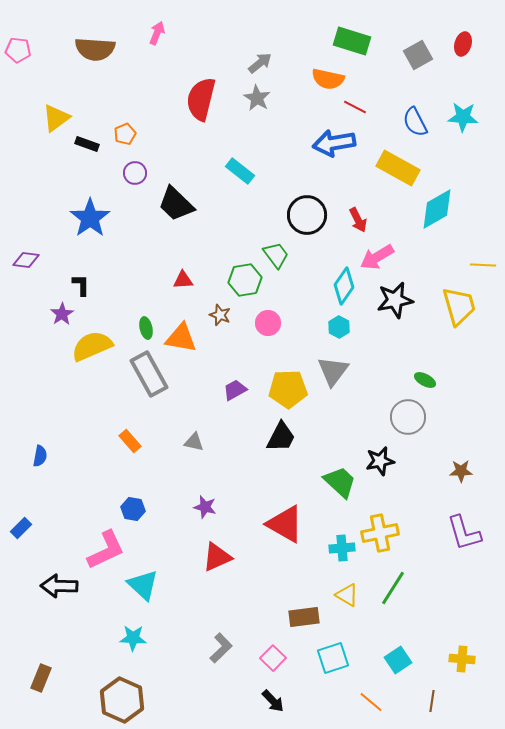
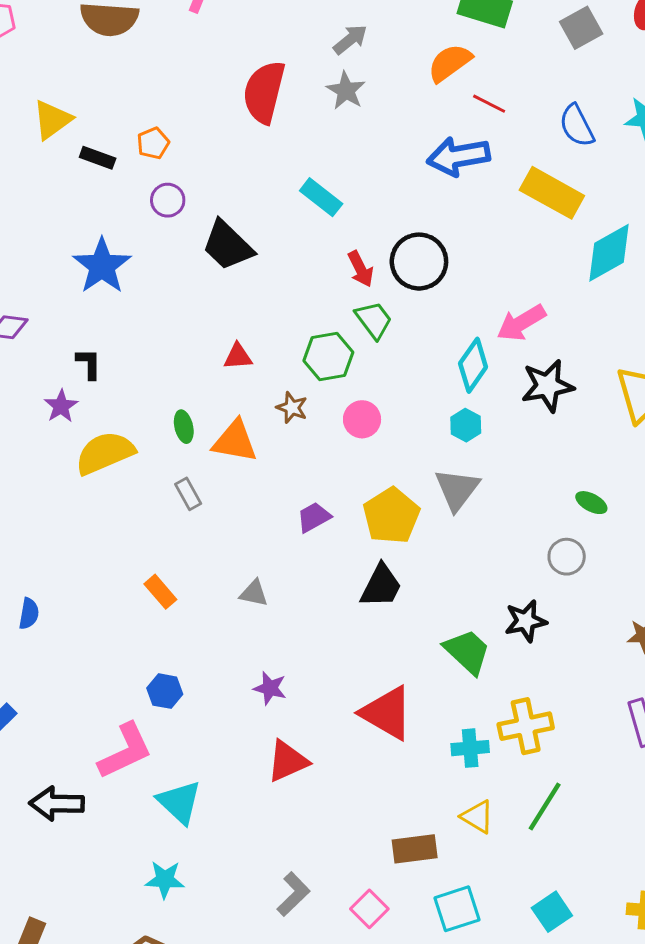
orange semicircle: (328, 79) -> (450, 63), turned 132
red arrow: (358, 220) -> (361, 269), moved
gray rectangle: (149, 374) -> (188, 494), size x0.5
yellow pentagon: (288, 389) -> (391, 516), turned -30
gray circle: (408, 417) -> (567, 557), size x0.7

